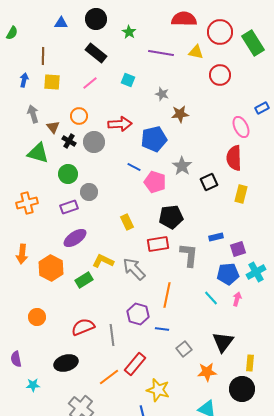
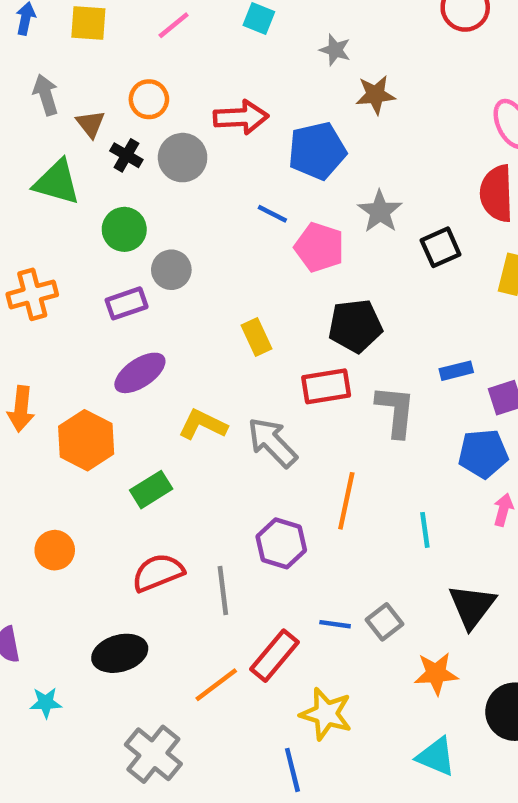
green rectangle: (84, 280) -> (151, 490), moved
cyan line: (211, 298) -> (425, 530), moved, turned 35
blue line: (162, 329) -> (335, 624), moved

